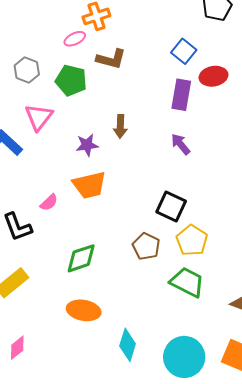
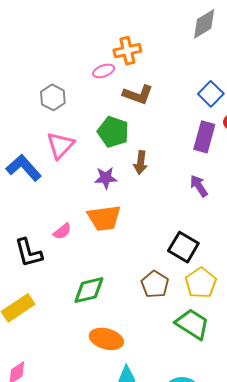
green pentagon: (71, 80) -> (113, 132), moved
orange ellipse: (84, 310) -> (106, 339), moved

